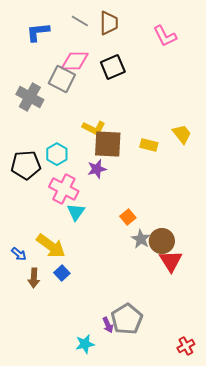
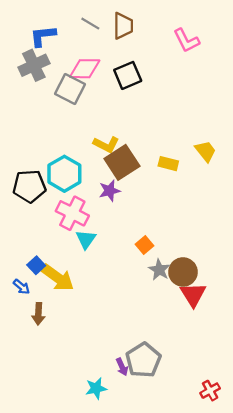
gray cross: (30, 97) -> (34, 65), moved, turned 36
brown square: (108, 144) -> (122, 162), turned -36
cyan hexagon: (57, 154) -> (64, 174), size x1.4
blue square: (62, 273) -> (36, 265), moved

